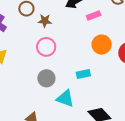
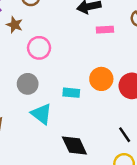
brown star: (45, 21) -> (14, 25), moved
orange circle: (102, 45) -> (101, 79), moved

